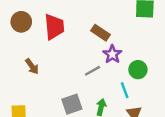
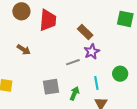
brown arrow: (32, 66) -> (24, 50), turned -32
green circle: (138, 70) -> (120, 74), moved

